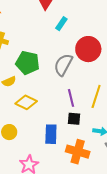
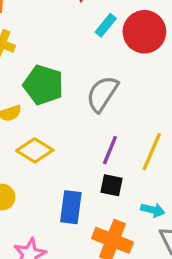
red circle: (88, 49) -> (144, 32), moved
purple line: (71, 98) -> (110, 150), turned 30

